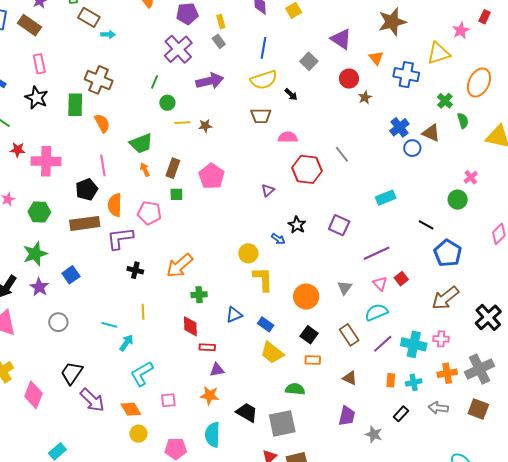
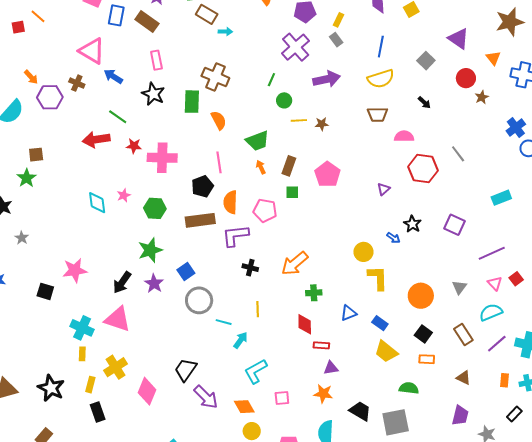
yellow rectangle: (221, 22) -> (338, 20), turned 40
black arrow: (291, 94) -> (424, 103), moved
gray circle: (58, 322) -> (199, 300), moved, size x1.4

